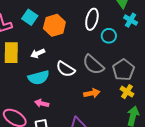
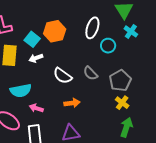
cyan square: (30, 17) -> (32, 39), moved
gray semicircle: (93, 65) -> (90, 73), size x0.7
cyan semicircle: (39, 78) -> (21, 91), moved
orange arrow: (92, 93) -> (72, 103), moved

